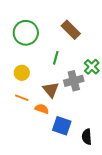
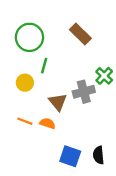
green line: (56, 58) -> (44, 66), moved
orange line: (22, 98) -> (25, 121), moved
blue square: (62, 126) -> (70, 156), moved

